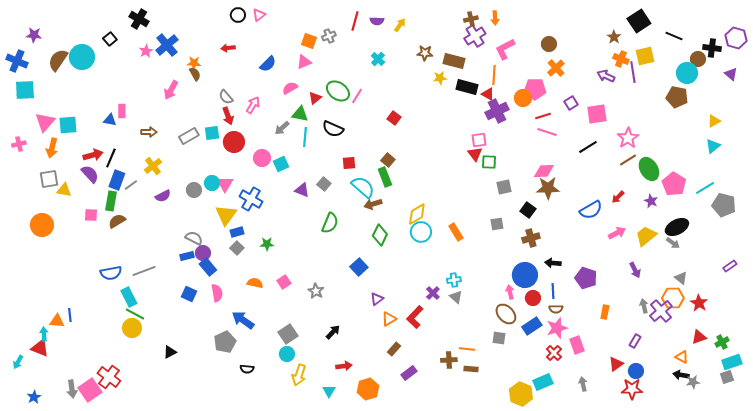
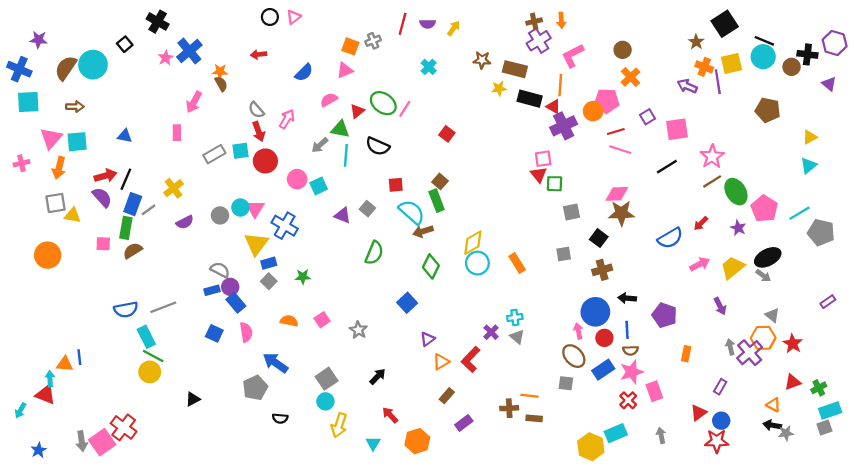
cyan circle: (687, 73) -> (763, 57), moved
pink rectangle: (122, 111) -> (177, 133), moved
brown arrow: (149, 132) -> (75, 107), moved
red arrow: (344, 366) -> (390, 415), turned -126

